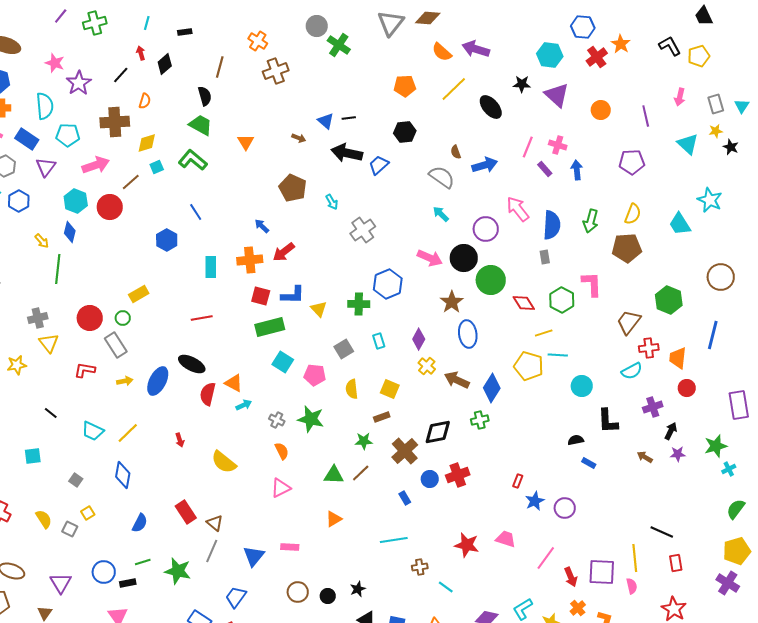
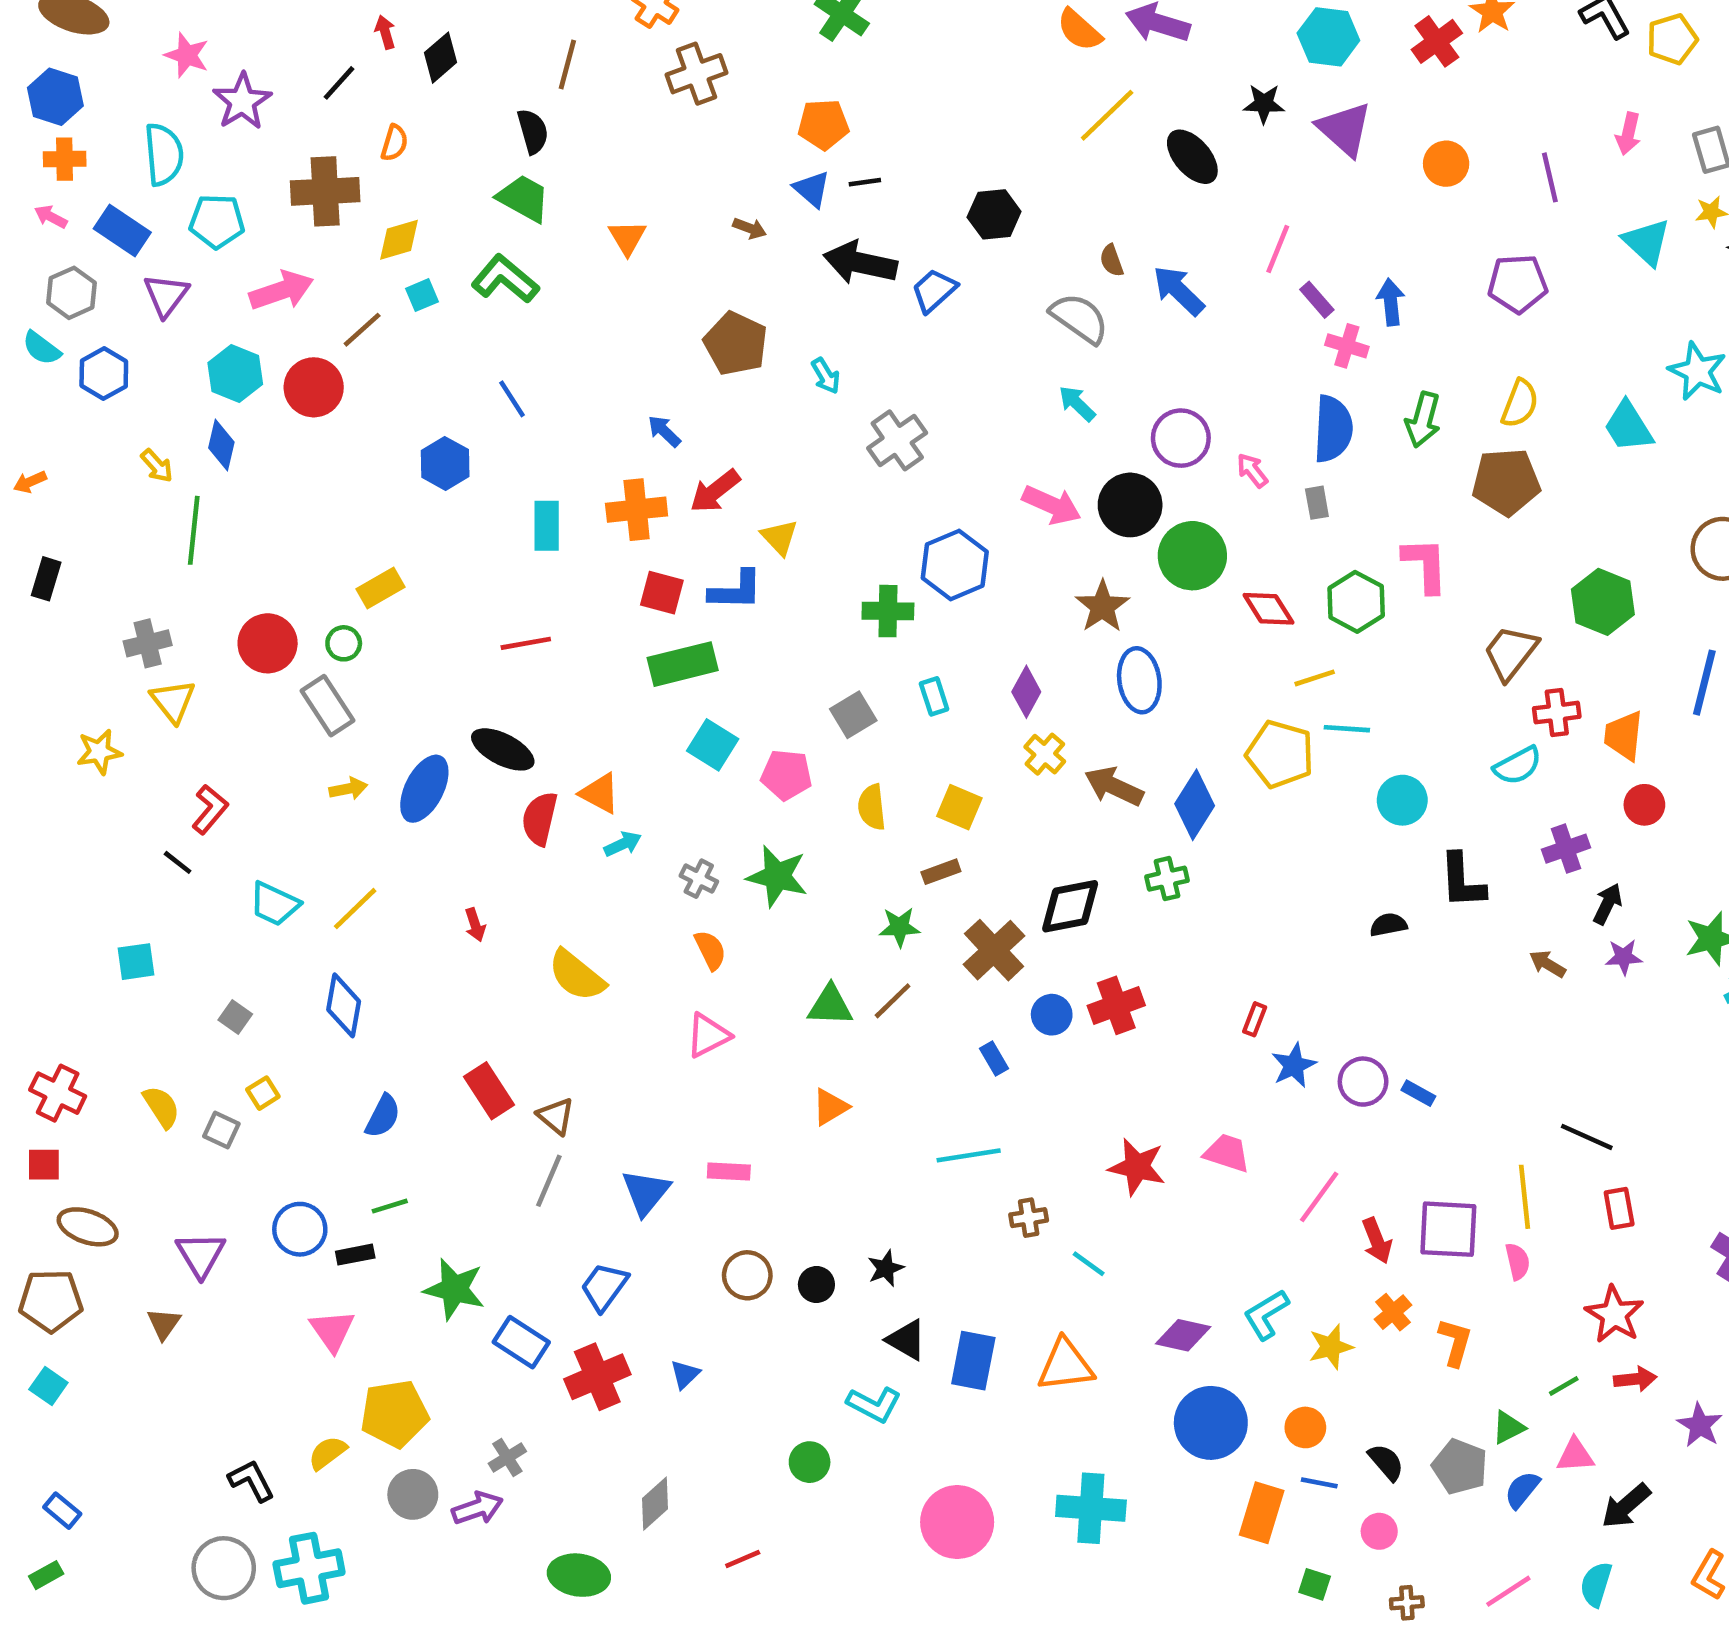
orange pentagon: (405, 86) -> (823, 124), moved
pink cross: (558, 145) -> (1347, 346), moved
blue arrow: (485, 165) -> (1179, 290), turned -120
pink arrow: (518, 209) -> (1252, 470), moved, size x0.6
yellow triangle: (319, 309) -> (780, 537), moved
red L-shape: (85, 370) -> (210, 809), moved, turned 120
blue rectangle: (589, 463) -> (1418, 1093), moved
green star: (178, 571) -> (454, 1289), moved

